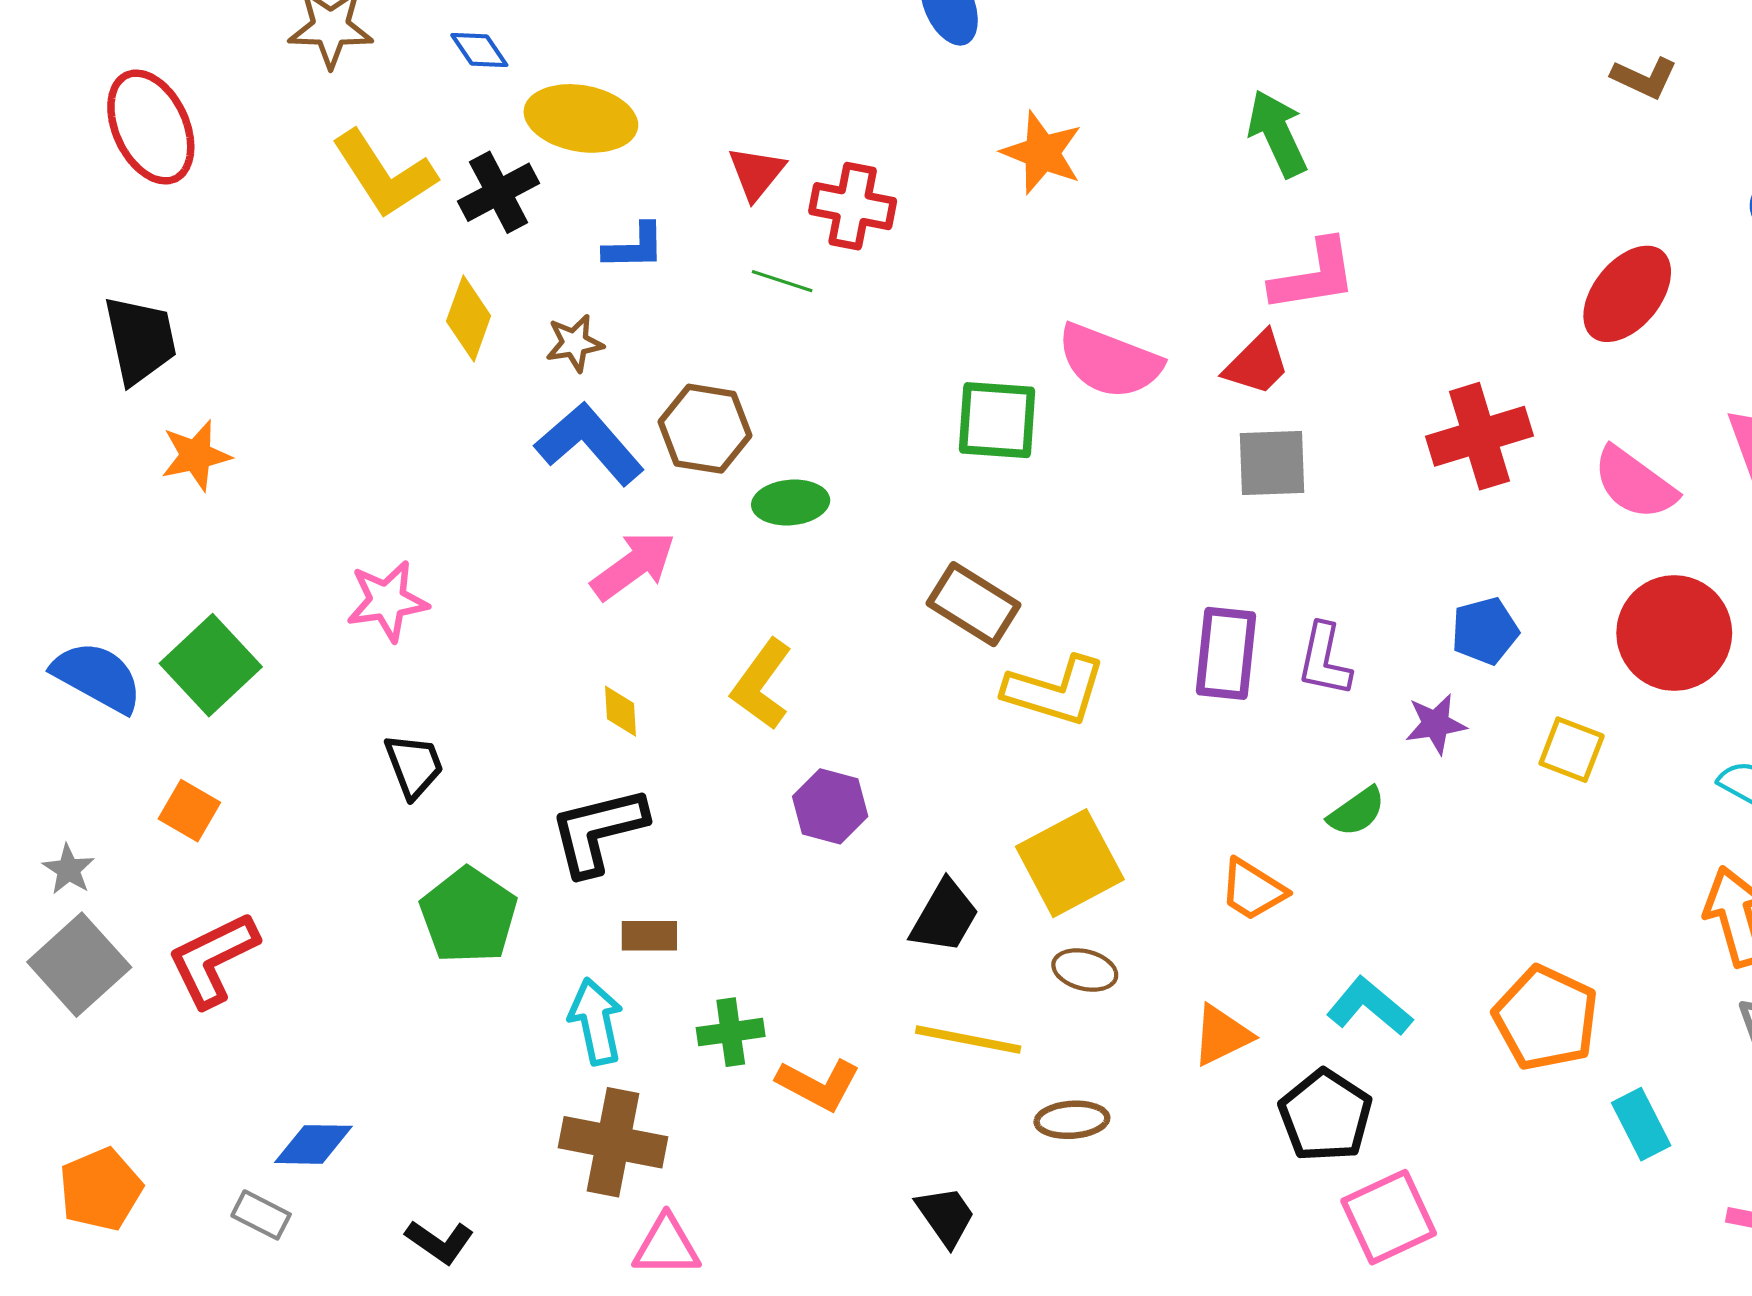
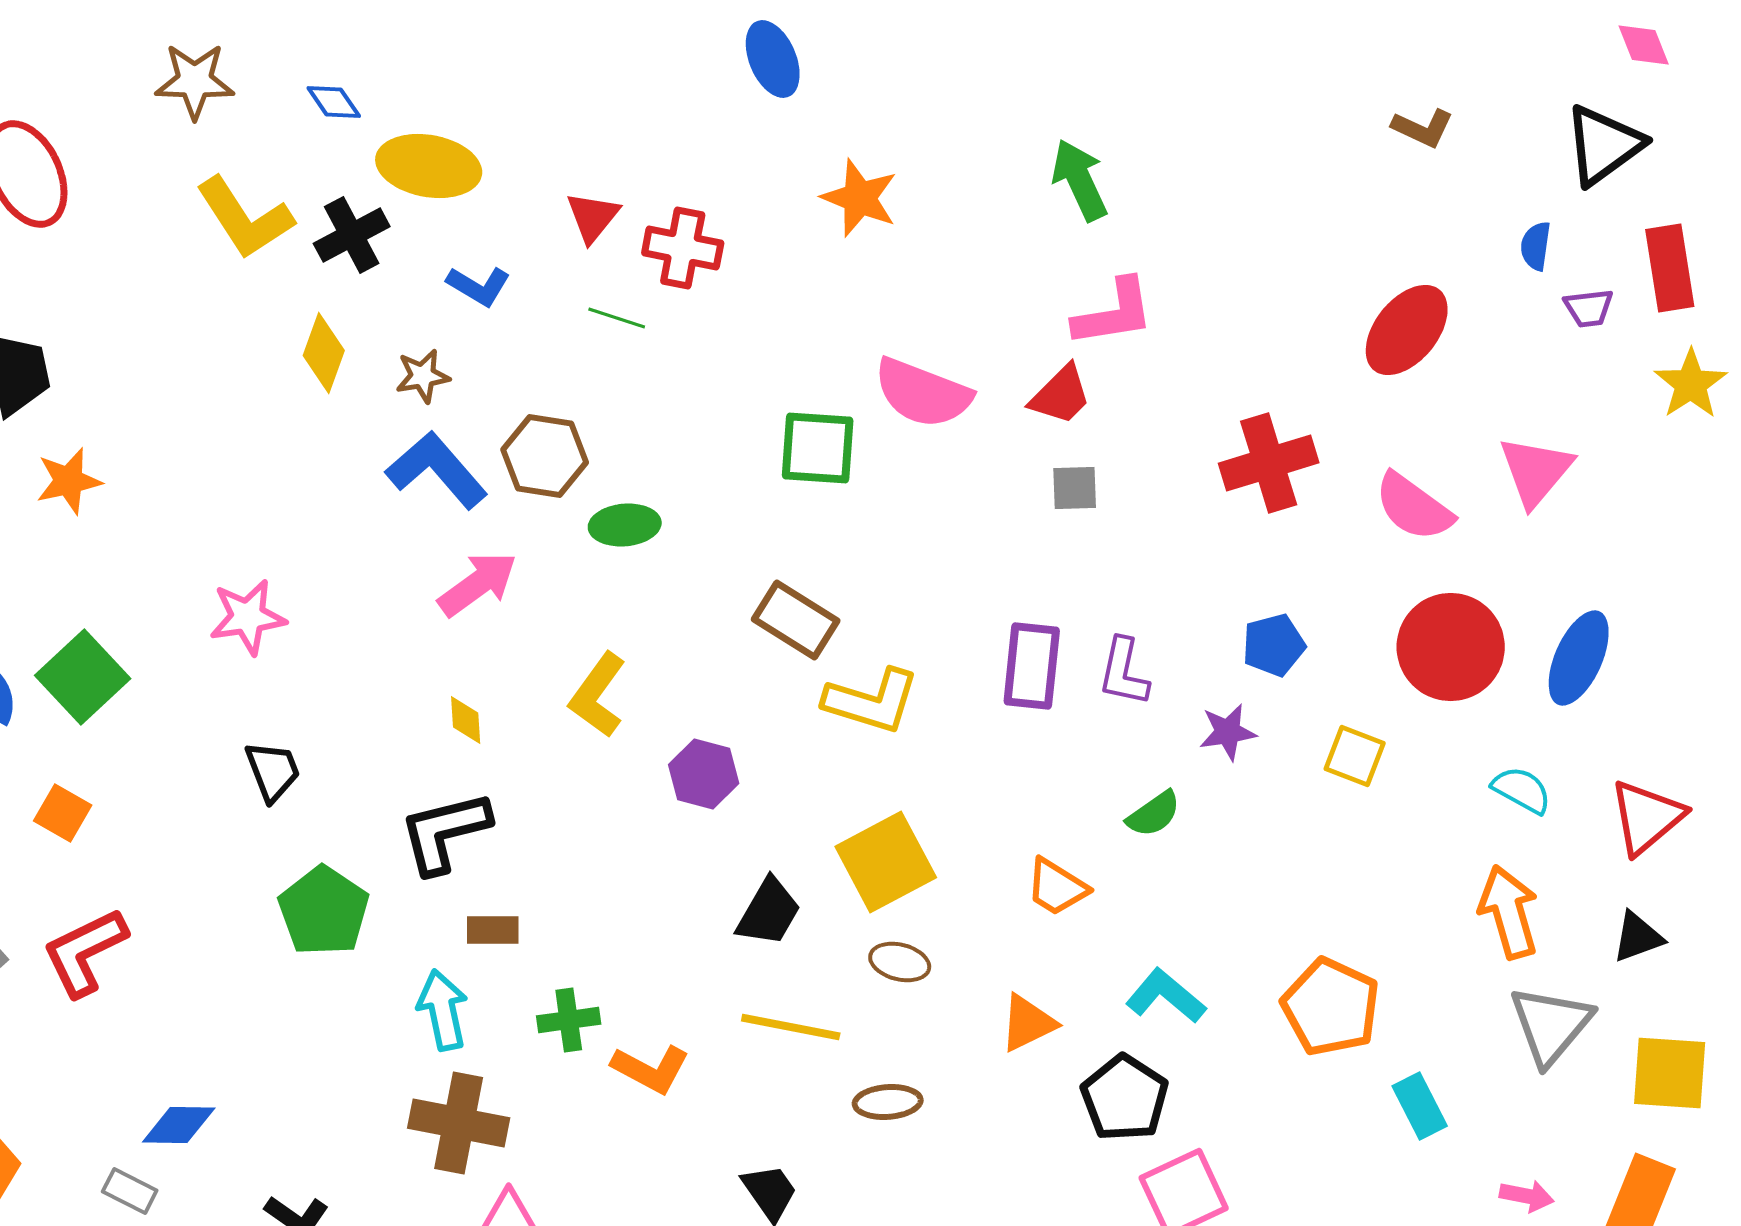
blue L-shape: (634, 247) -> (479, 286), turned 32
gray square: (1272, 463) -> (1075, 488), size x0.7
purple hexagon: (830, 806) -> (704, 774), moved

